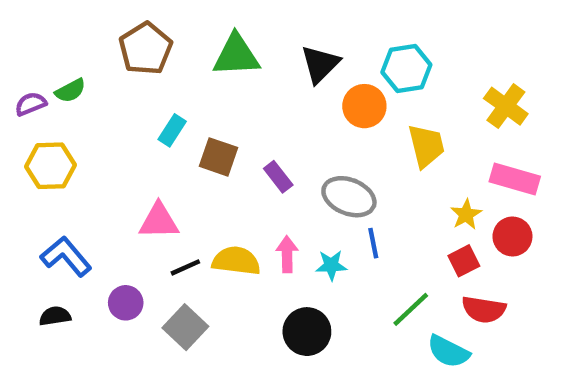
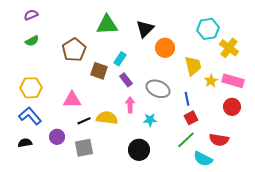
brown pentagon: (146, 49) -> (74, 50), moved
cyan hexagon: (406, 69) -> (208, 29), moved
purple semicircle: (31, 104) -> (31, 15), moved
cyan rectangle: (172, 130) -> (120, 59), moved
yellow hexagon: (51, 166) -> (31, 88), moved
yellow star: (466, 214) -> (211, 81), moved
blue line: (373, 243) -> (187, 99), moved
pink arrow: (287, 254) -> (130, 105), moved
red square: (464, 261) -> (191, 118), moved
gray square: (185, 327) -> (84, 148), turned 36

